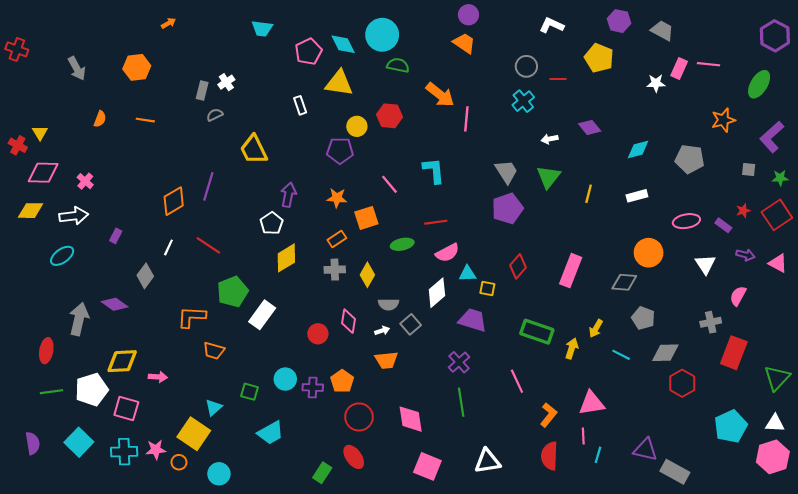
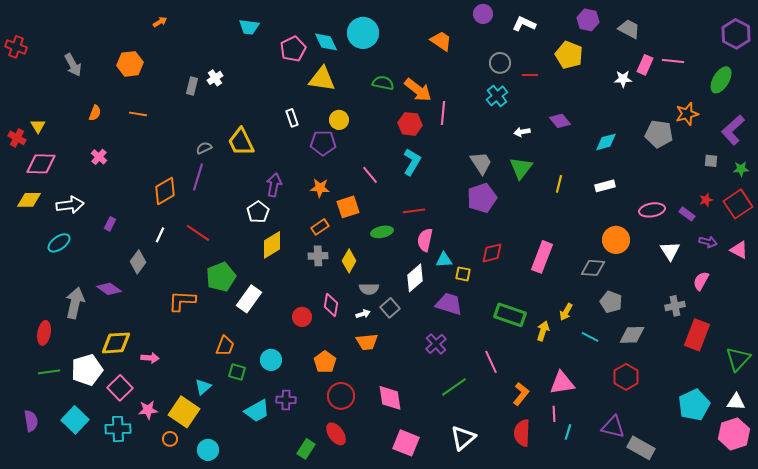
purple circle: (468, 15) -> (483, 14), moved
green semicircle: (398, 65) -> (383, 83), moved
white rectangle: (300, 105) -> (292, 118), moved
gray semicircle: (215, 115) -> (204, 148), moved
red hexagon: (390, 116) -> (410, 124), moved
gray pentagon: (690, 159) -> (659, 134), moved
cyan L-shape: (434, 171) -> (412, 162), turned 36
pink cross: (85, 181) -> (99, 157), moved
pink semicircle: (447, 253) -> (425, 240), turned 130
red diamond: (518, 266) -> (492, 253), turned 35
orange trapezoid: (214, 351) -> (225, 346), moved, turned -85
red hexagon: (682, 383) -> (626, 377), moved
purple cross: (313, 387) -> (286, 400), moved
green line: (461, 402) -> (454, 387), moved, turned 64
pink square: (126, 409) -> (120, 388), turned 30
pink star: (156, 450) -> (148, 410), moved
white triangle: (487, 461) -> (463, 438), turned -32

